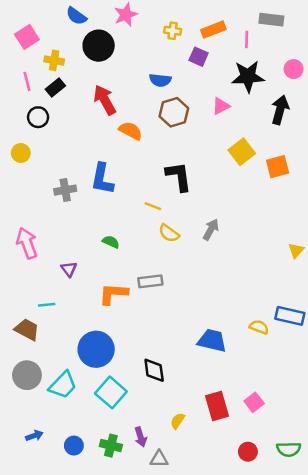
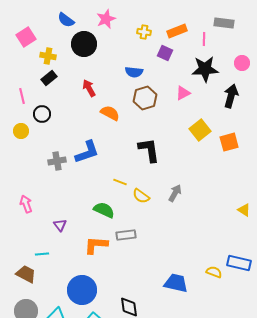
pink line: (27, 81) -> (22, 96), moved
red arrow: (105, 100) -> (89, 88), size x0.7
black circle: (38, 117) -> (42, 114), moved
blue L-shape: (102, 179) -> (87, 152), turned -120
yellow line: (153, 206) -> (120, 182), moved
green semicircle: (111, 242) -> (104, 210), moved, size x1.5
pink arrow: (27, 243) -> (26, 204), size x0.7
yellow triangle: (296, 250) -> (244, 210), turned -40

